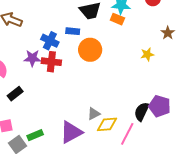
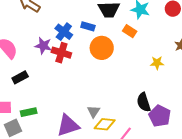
orange rectangle: (117, 19) -> (130, 31), moved
black semicircle: (142, 112) -> (144, 102), moved, turned -54
gray triangle: (94, 114) -> (94, 111), turned -40
green rectangle: (35, 135) -> (29, 112), moved

